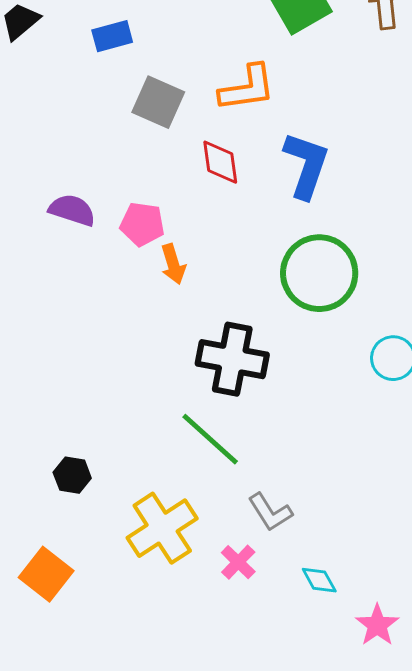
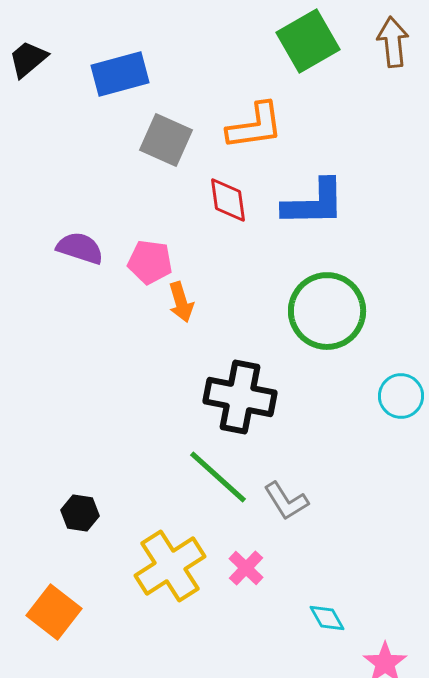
blue rectangle: (112, 36) -> (120, 74), size x1.4
blue L-shape: (306, 165) -> (314, 203), turned 70
gray L-shape: (270, 512) -> (286, 501), moved
pink cross: (238, 562) -> (246, 568), moved

